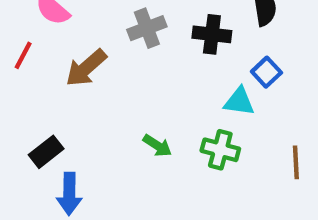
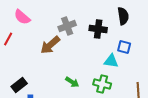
brown arrow: (86, 68) -> (50, 45), moved
blue square: (266, 72) -> (124, 47), turned -32

